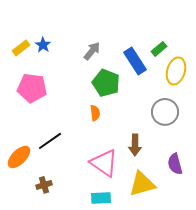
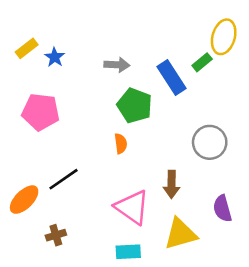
yellow rectangle: (21, 48) -> (27, 48), moved
gray arrow: (92, 51) -> (117, 65), turned 54
yellow ellipse: (176, 71) -> (224, 37), moved

